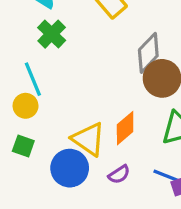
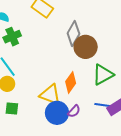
green cross: (52, 34) -> (12, 37), turned 36
blue circle: (70, 168) -> (57, 113), moved

